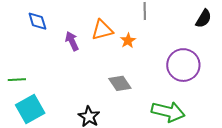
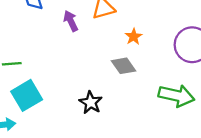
orange star: (128, 41) -> (134, 37), moved

